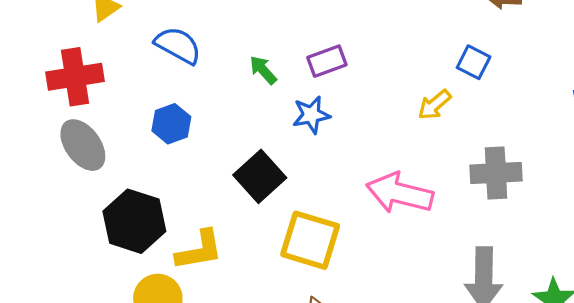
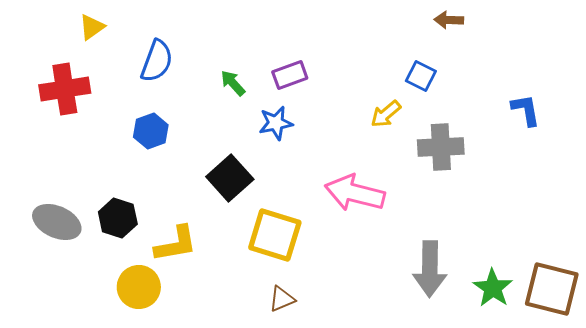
blue semicircle: (178, 45) -> (157, 61), turned 81
gray ellipse: (83, 145) -> (57, 222), moved, turned -30
gray cross: (496, 173) -> (441, 147), moved
black hexagon: (134, 221) -> (118, 218), size x0.7

